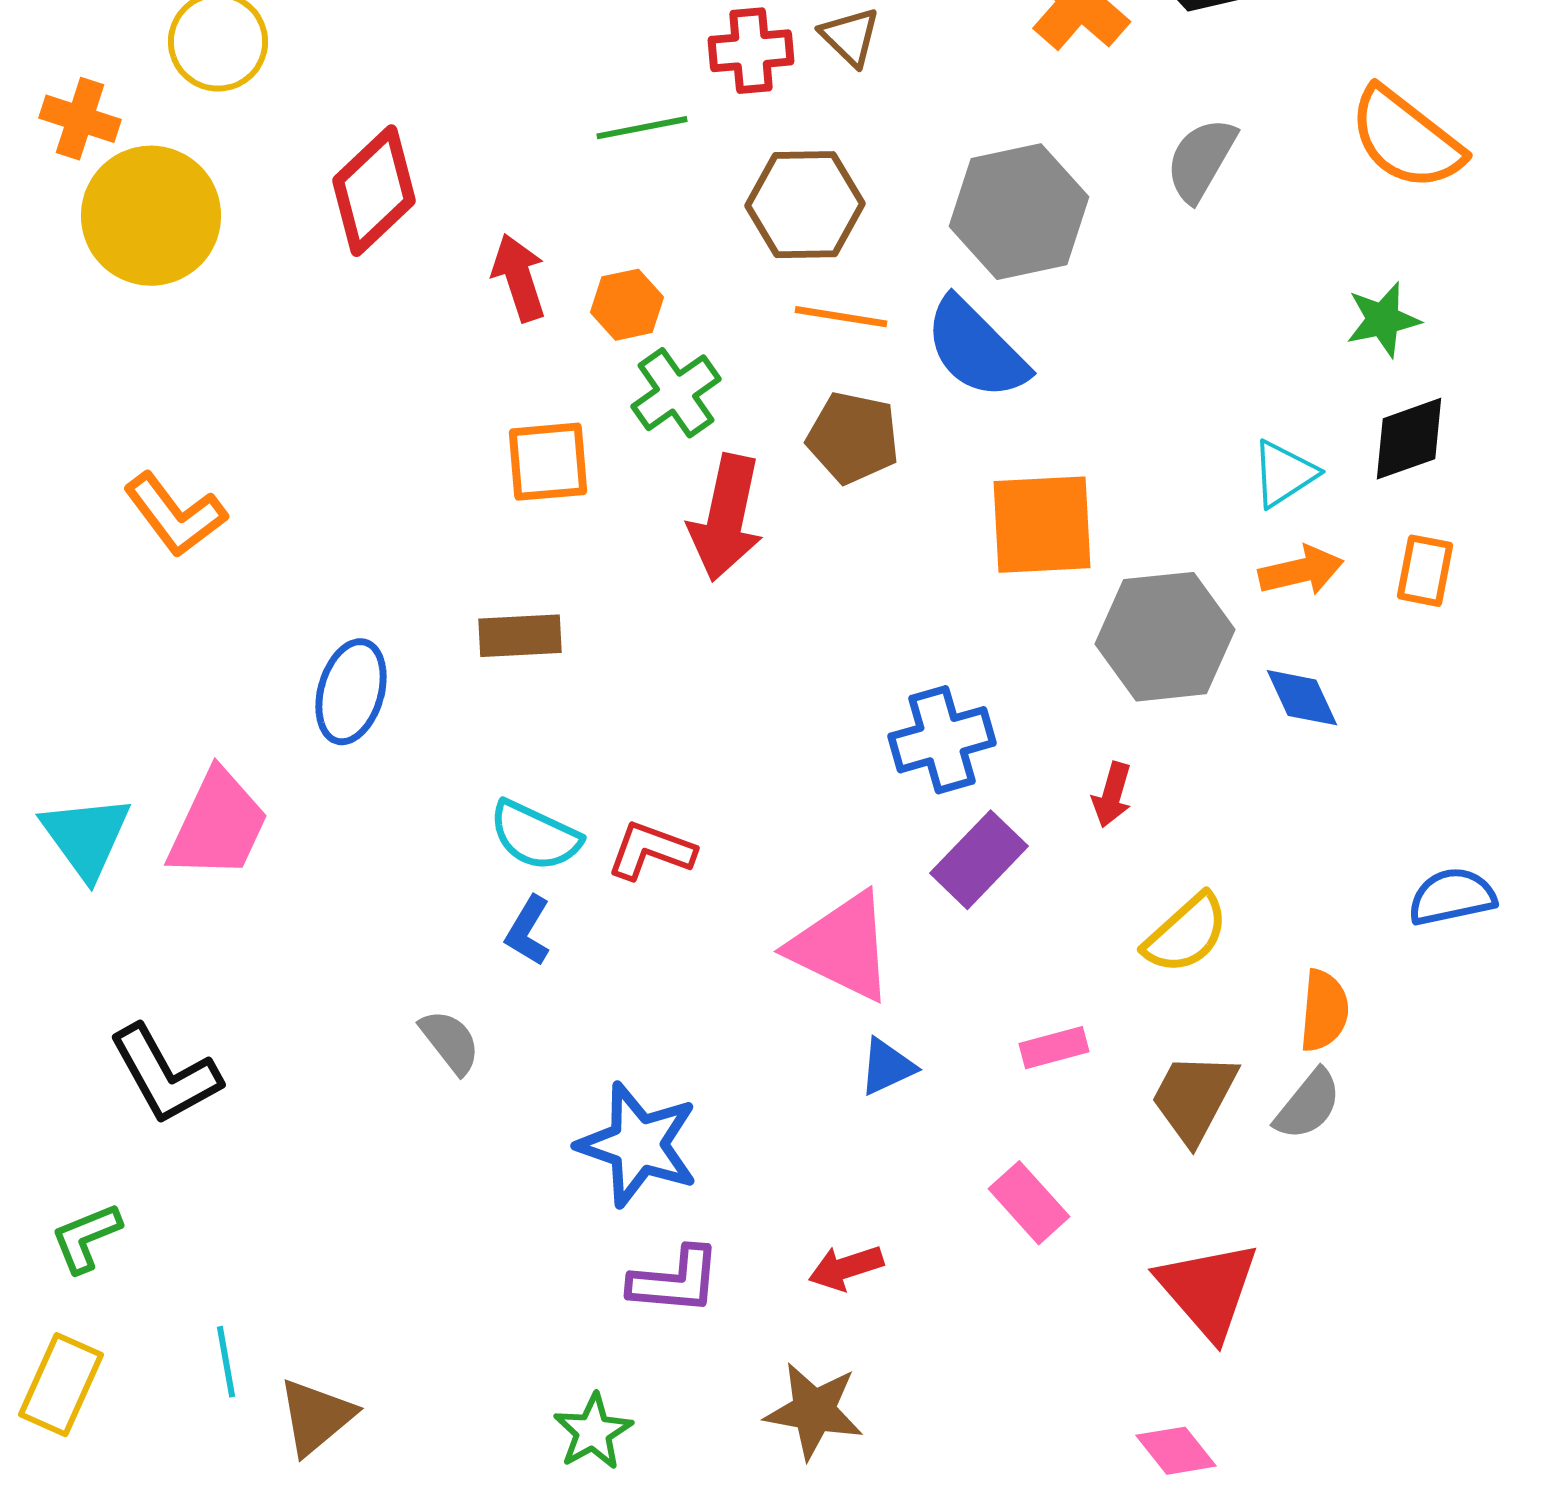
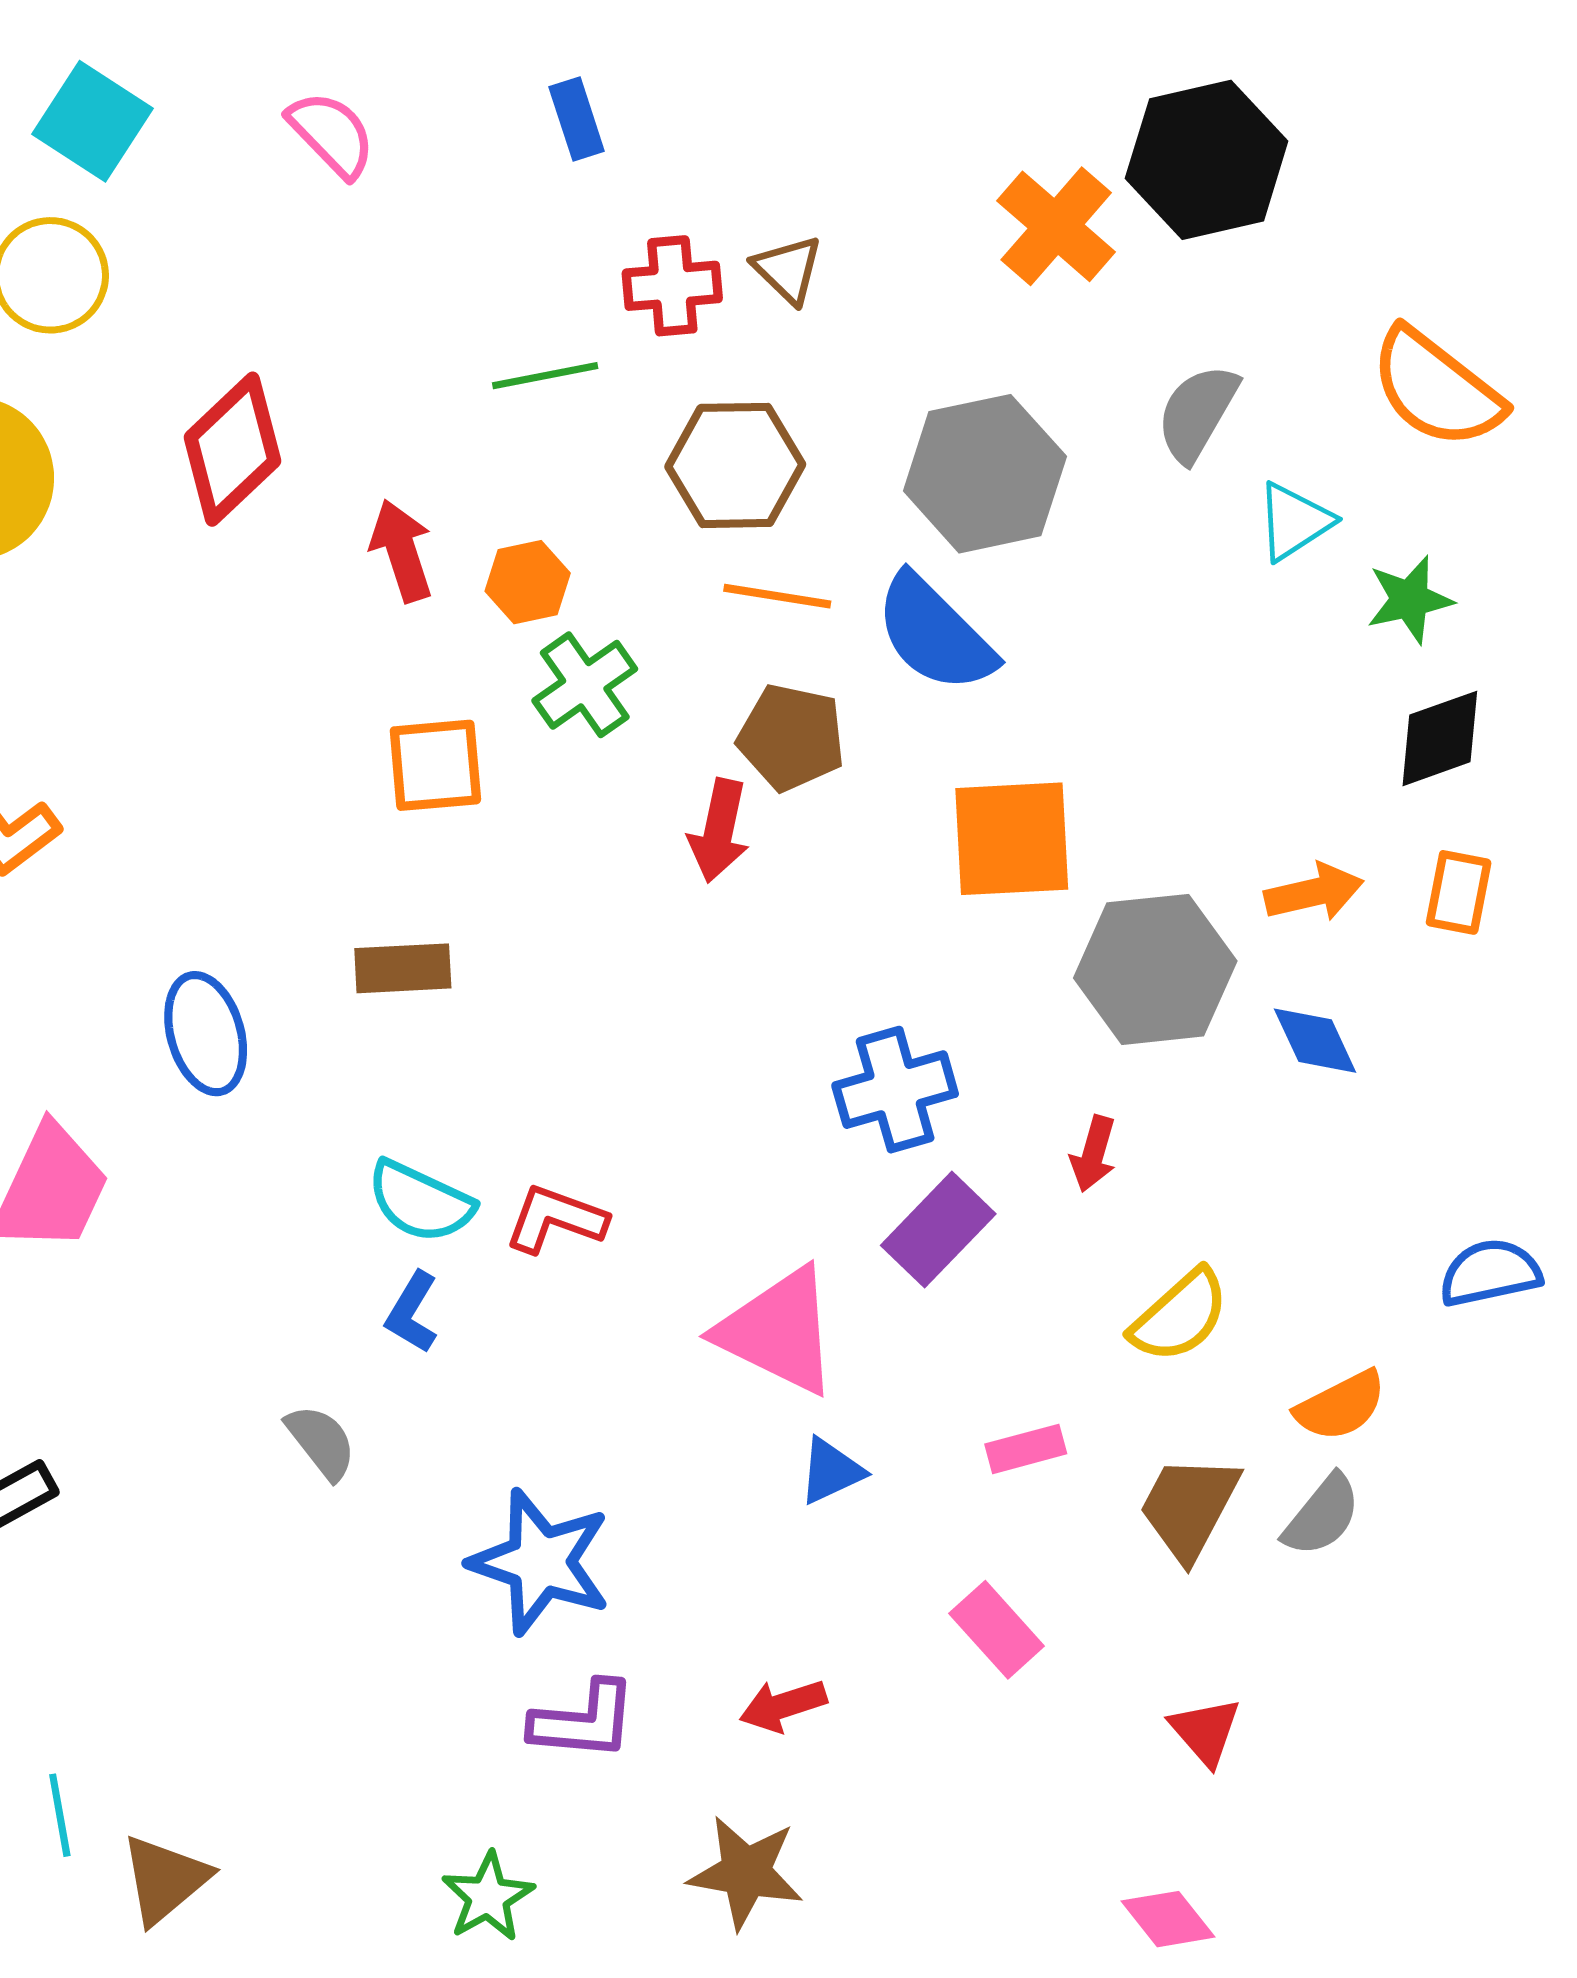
cyan triangle: (1284, 474) -> (1294, 521), moved
red arrow: (726, 518) -> (719, 831), moved, size x0.7
blue ellipse: (351, 692) -> (206, 1034), turned -32
orange semicircle: (1324, 1011) -> (1341, 1406), turned 58
red triangle: (1208, 1290) -> (1205, 1731), size x0.6

